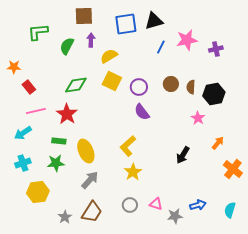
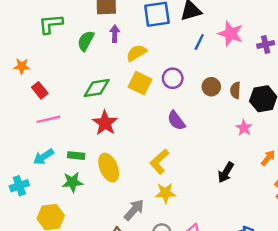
pink star: (187, 40) -> (231, 34), turned 30
purple circle: (139, 87) -> (173, 78), moved
red star: (67, 114) -> (105, 123), moved
cyan arrow: (23, 133) -> (43, 157), moved
cyan cross: (23, 163) -> (19, 186), moved
yellow star: (133, 172) -> (165, 193), turned 30
gray arrow: (90, 180) -> (134, 210), moved

